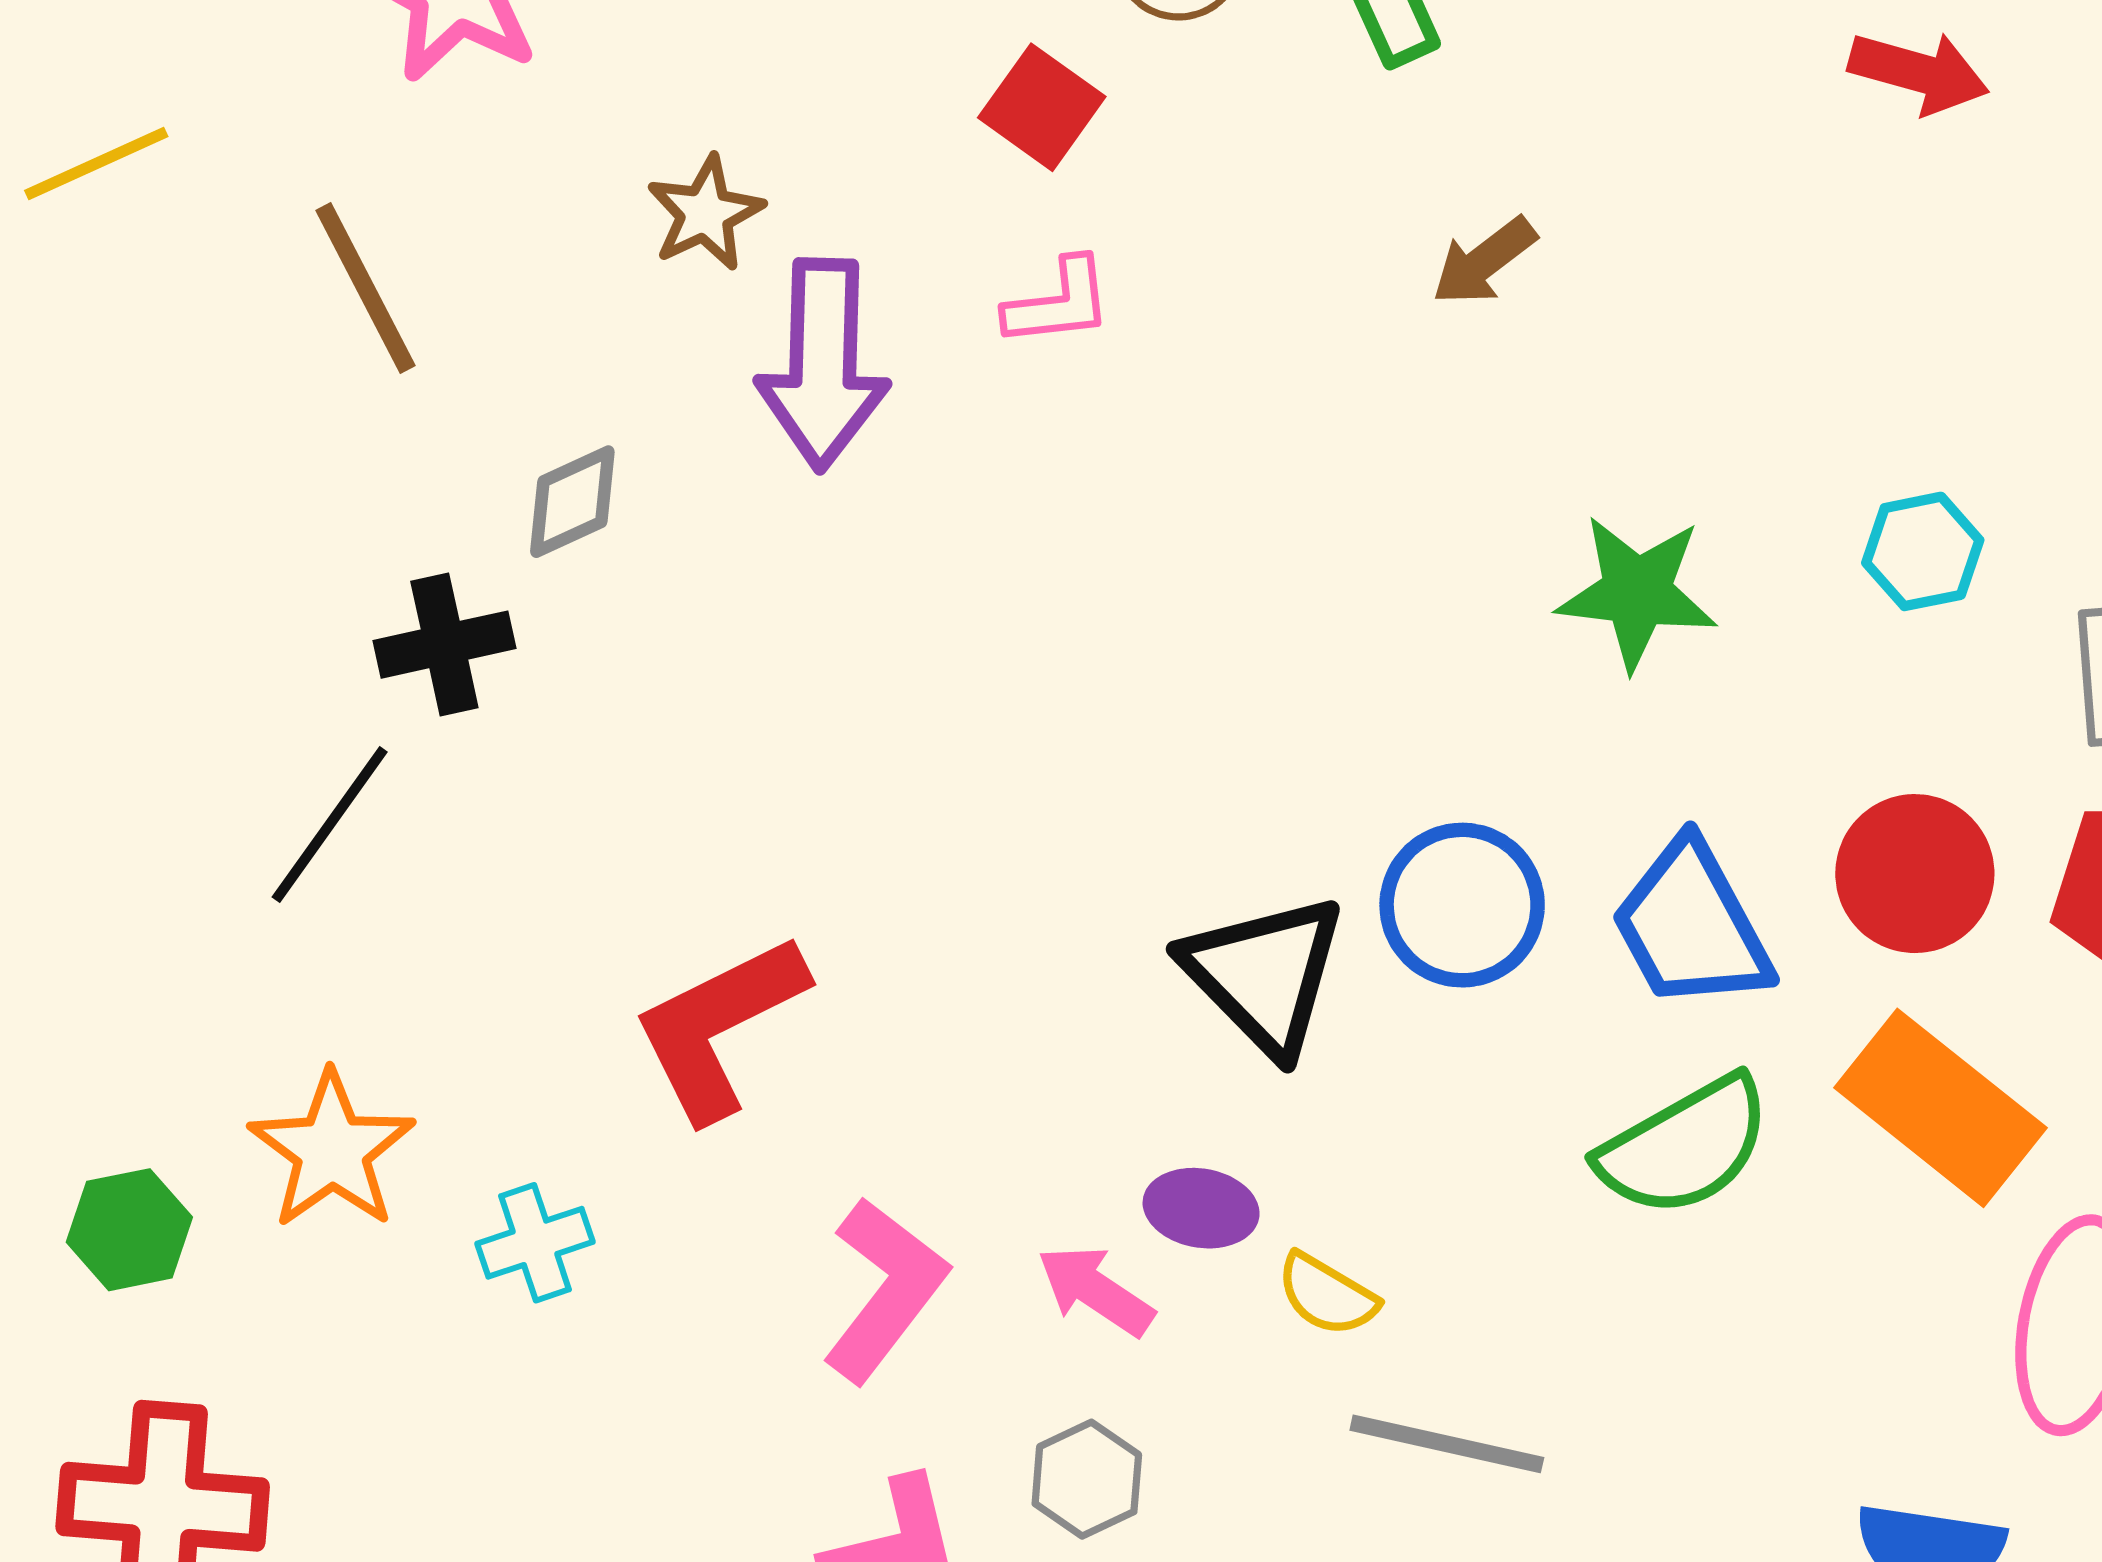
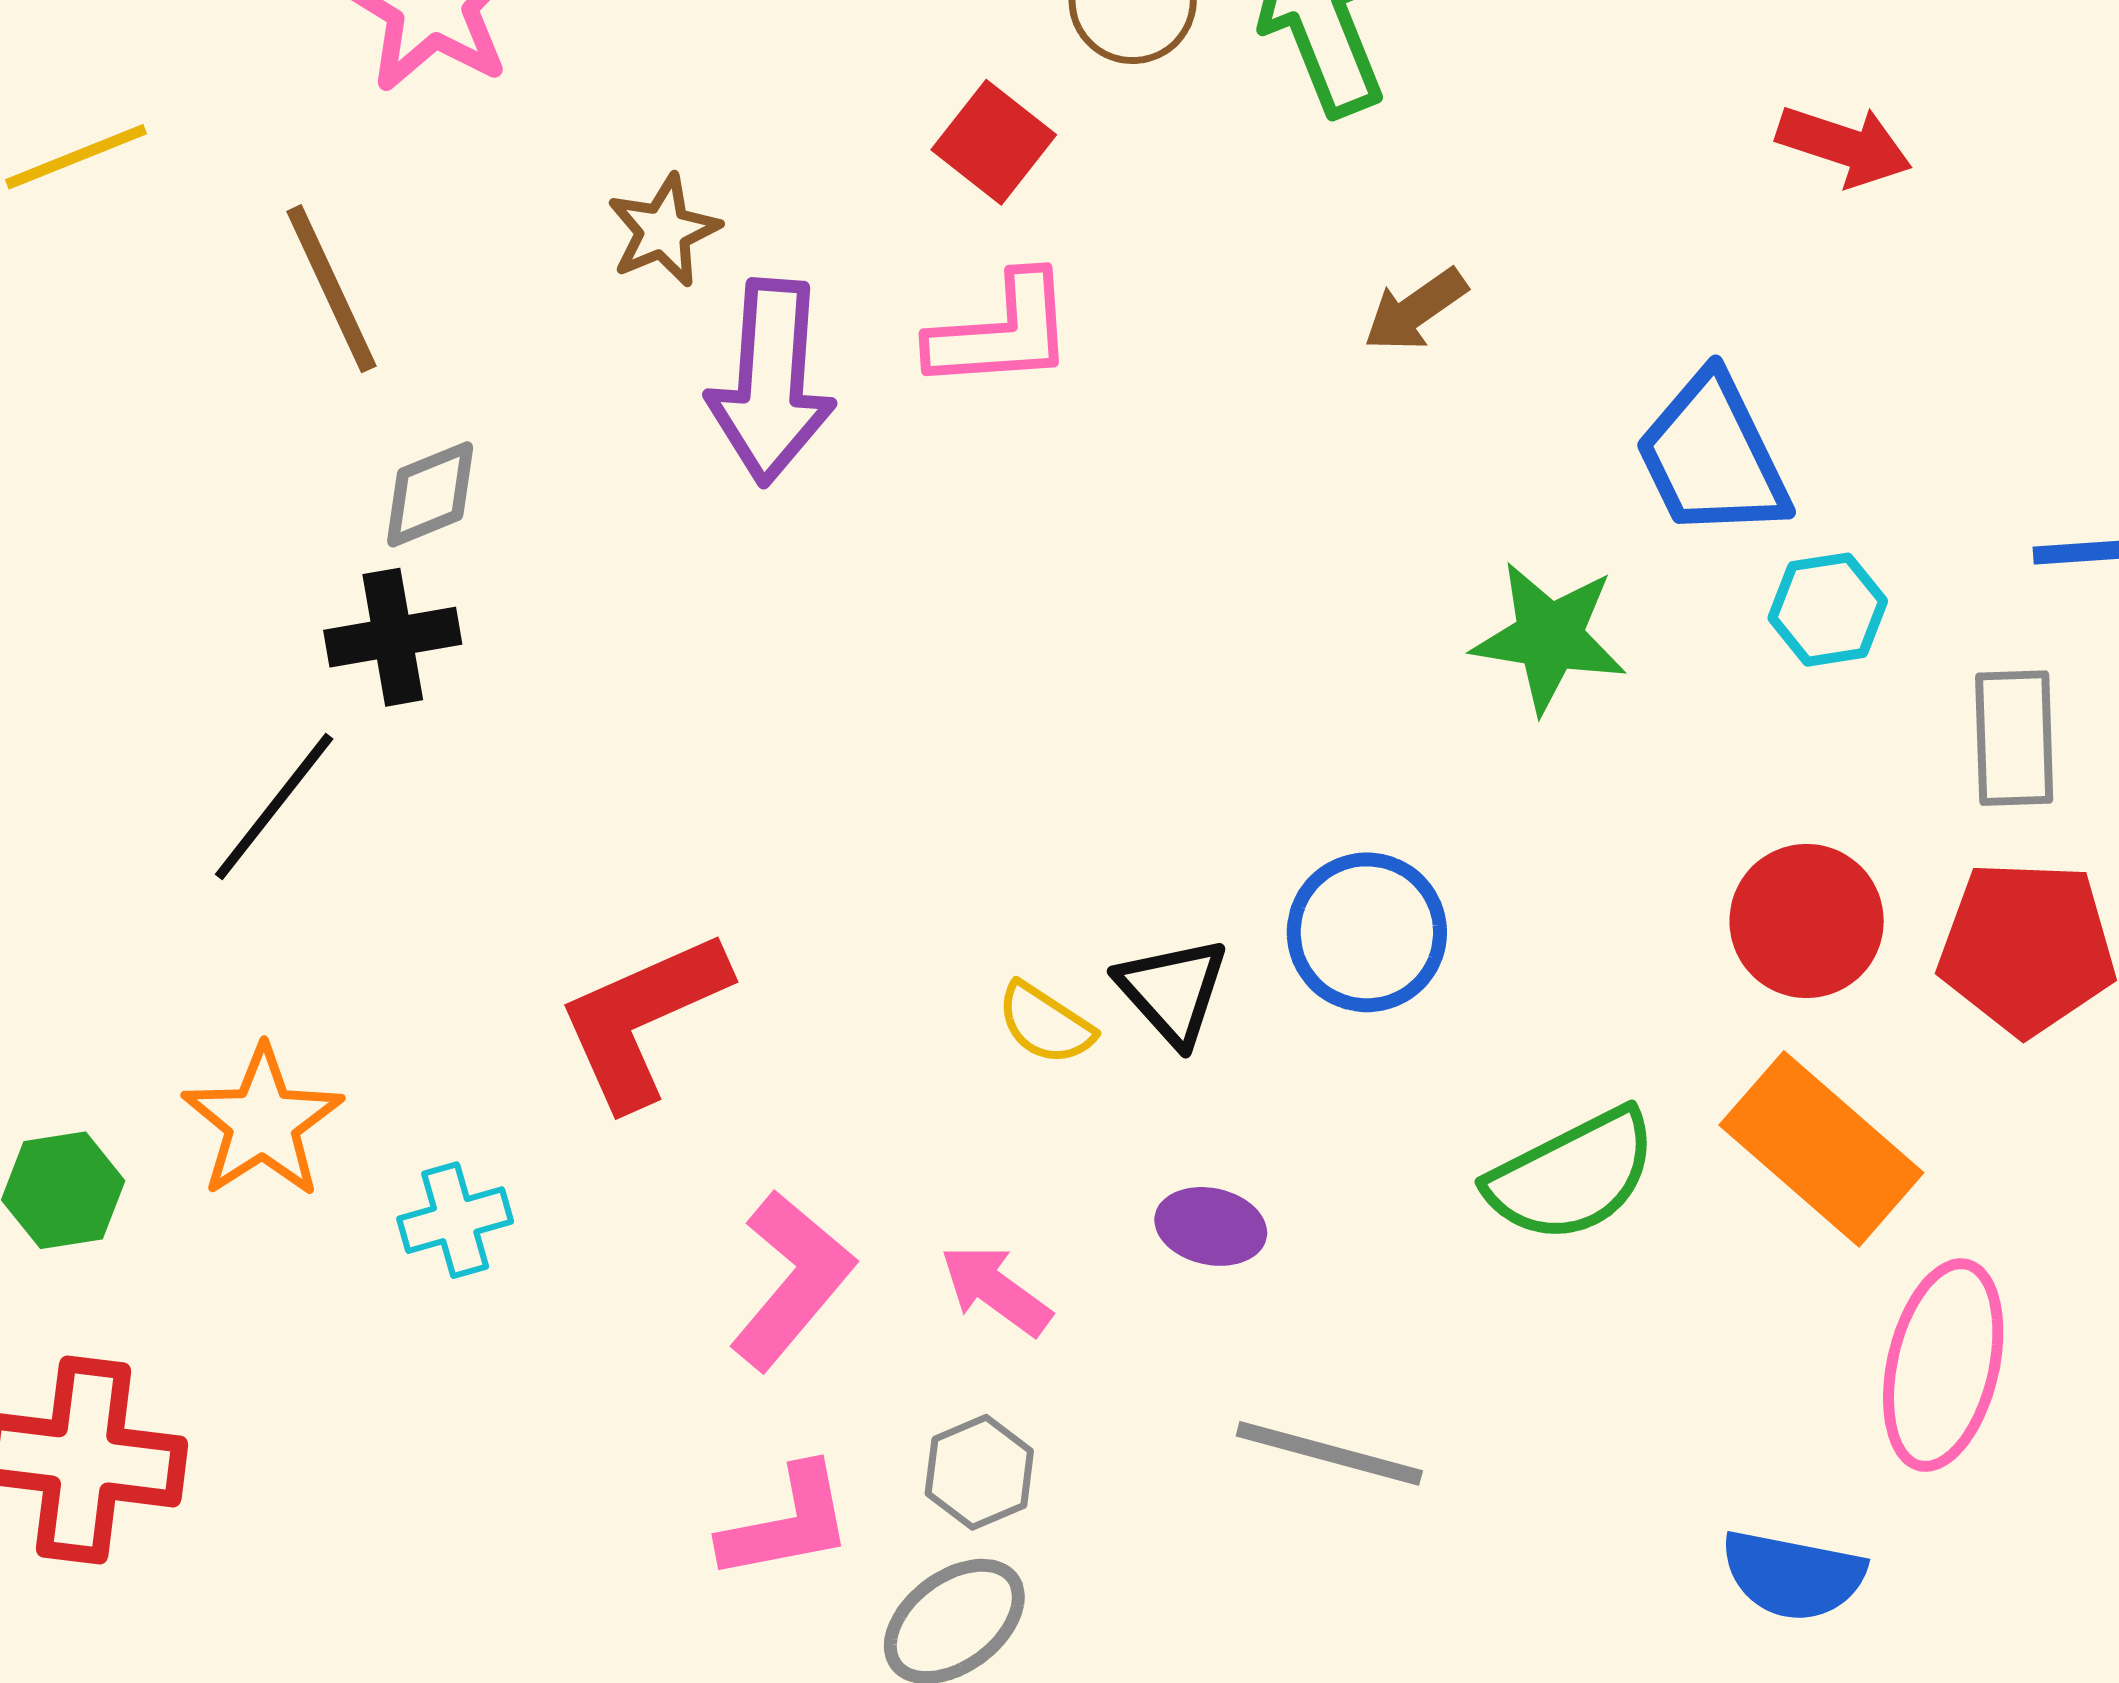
pink L-shape: (1058, 303) -> (1002, 332), size x1.4
gray diamond: (572, 502) -> (430, 494), moved
blue trapezoid: (1691, 926) -> (1712, 456), moved
black triangle: (1264, 974) -> (1173, 991), size x0.7
purple ellipse: (1201, 1208) -> (1211, 1226), moved
yellow semicircle: (1327, 1295) -> (1045, 1024), moved

